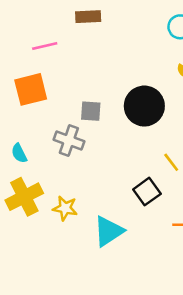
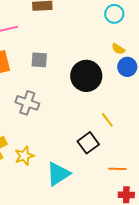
gray square: (91, 111) -> (39, 60), moved
yellow star: (65, 208) -> (24, 156), turned -30

